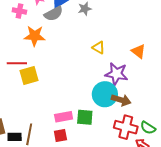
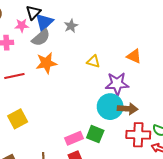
orange star: (35, 36) -> (46, 63), moved
red line: (17, 63) -> (14, 76), moved
yellow square: (29, 75) -> (18, 119), moved
green square: (85, 117) -> (95, 134), turned 30

